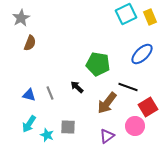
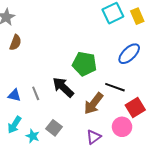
black arrow: (77, 87) -> (63, 87), size x1.6
gray square: (68, 127) -> (54, 128), turned 35

